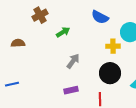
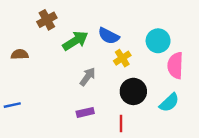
blue semicircle: (100, 17) -> (109, 36), moved
green arrow: (63, 32) -> (75, 41), size x1.5
yellow cross: (113, 46) -> (122, 58), moved, turned -32

